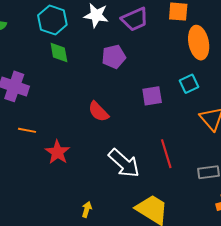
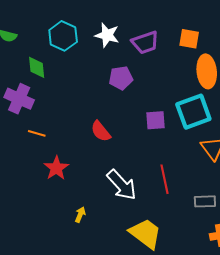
green diamond: (59, 52) -> (37, 67), moved
cyan square: (189, 84) -> (193, 112), size x1.8
orange line: (27, 130) -> (37, 133), moved
yellow arrow: (87, 209) -> (80, 215), moved

